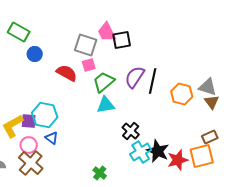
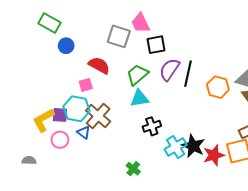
black square: (122, 40) -> (156, 45), moved
pink square: (89, 65) -> (86, 85), moved
black cross: (131, 131) -> (152, 126), moved, turned 30
brown cross: (31, 163) -> (98, 116), moved

